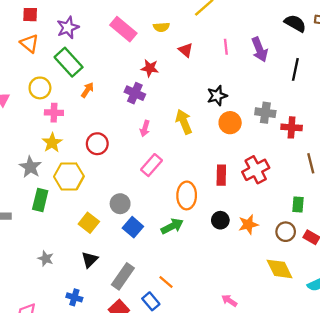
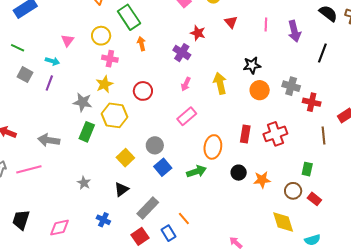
orange arrow: (87, 90) -> (141, 44), turned -56
gray star: (30, 167) -> (83, 102), turned -30

